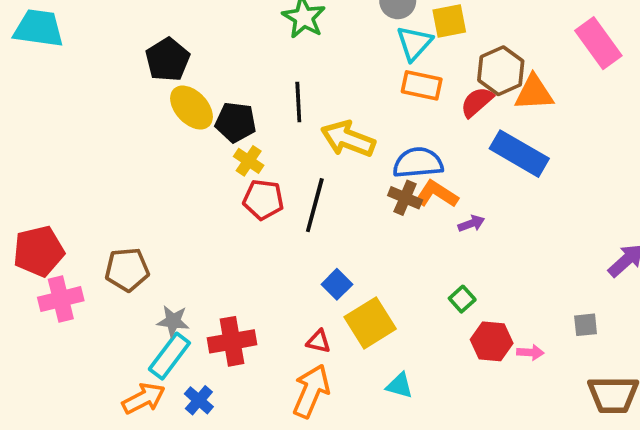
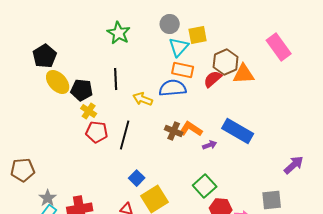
yellow arrow: (348, 139) -> (143, 99), size x0.7
blue rectangle: (519, 154) -> (238, 131), moved
blue semicircle: (418, 163) -> (173, 88), moved
green square: (462, 299) -> (205, 186), size x1.6
gray star: (173, 321) -> (48, 198), turned 30
gray square: (586, 325) -> (272, 200), size x1.5

